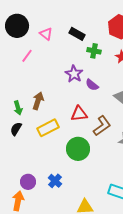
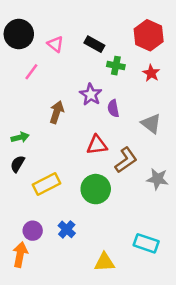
purple semicircle: (92, 85) -> (113, 108), turned 40
brown arrow: (38, 101) -> (57, 112), moved
green arrow: (18, 108) -> (20, 137), turned -88
yellow rectangle: (48, 128) -> (47, 184), moved

